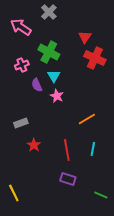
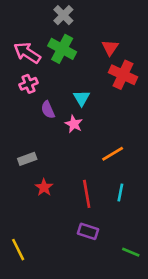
pink arrow: (21, 27) -> (27, 53), moved
green cross: (49, 52) -> (62, 49), moved
cyan triangle: (54, 76) -> (82, 98), moved

